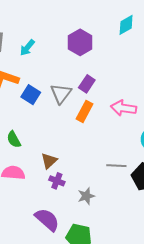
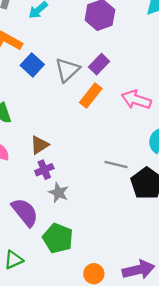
purple cross: (57, 181) -> (44, 170), turned 35
gray star: (86, 196) -> (59, 193), moved, turned 30

